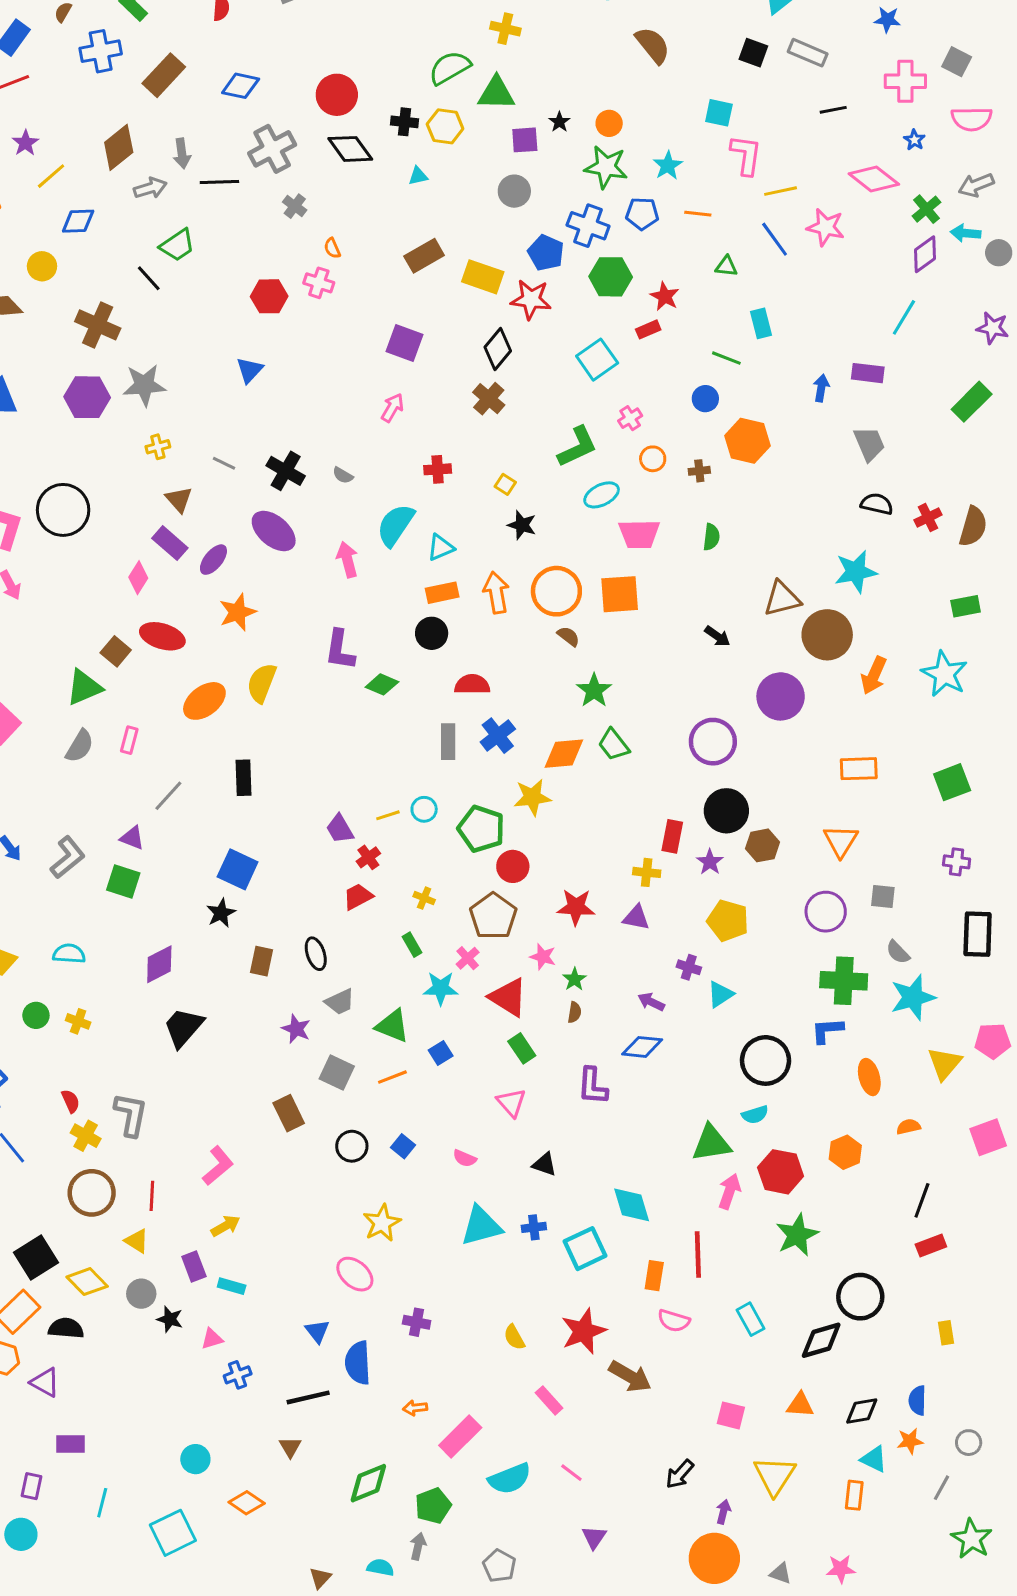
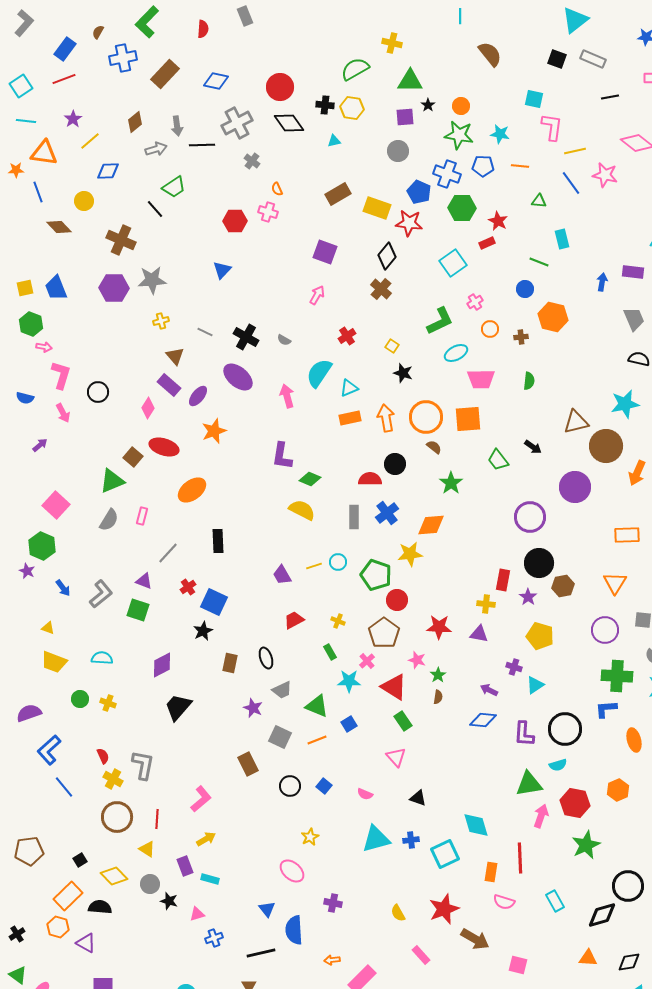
green triangle: (496, 93) -> (410, 81), moved
brown diamond: (119, 147) -> (135, 122), size x0.7
cyan star: (668, 165) -> (500, 134), turned -30
red cross: (438, 469) -> (347, 336), turned -30
black circle: (63, 510) -> (98, 392), moved, size x0.6
black circle: (432, 633) -> (395, 464), moved
yellow semicircle: (262, 683) -> (302, 510), moved, turned 96
green trapezoid: (614, 745) -> (498, 460), moved
red cross: (368, 857) -> (188, 587), moved
purple L-shape: (593, 1086) -> (524, 734), moved
yellow star: (382, 1223) -> (310, 837), size x0.7
black square: (36, 1258) -> (80, 860), size x0.5
pink square: (731, 1415) -> (518, 965), moved

